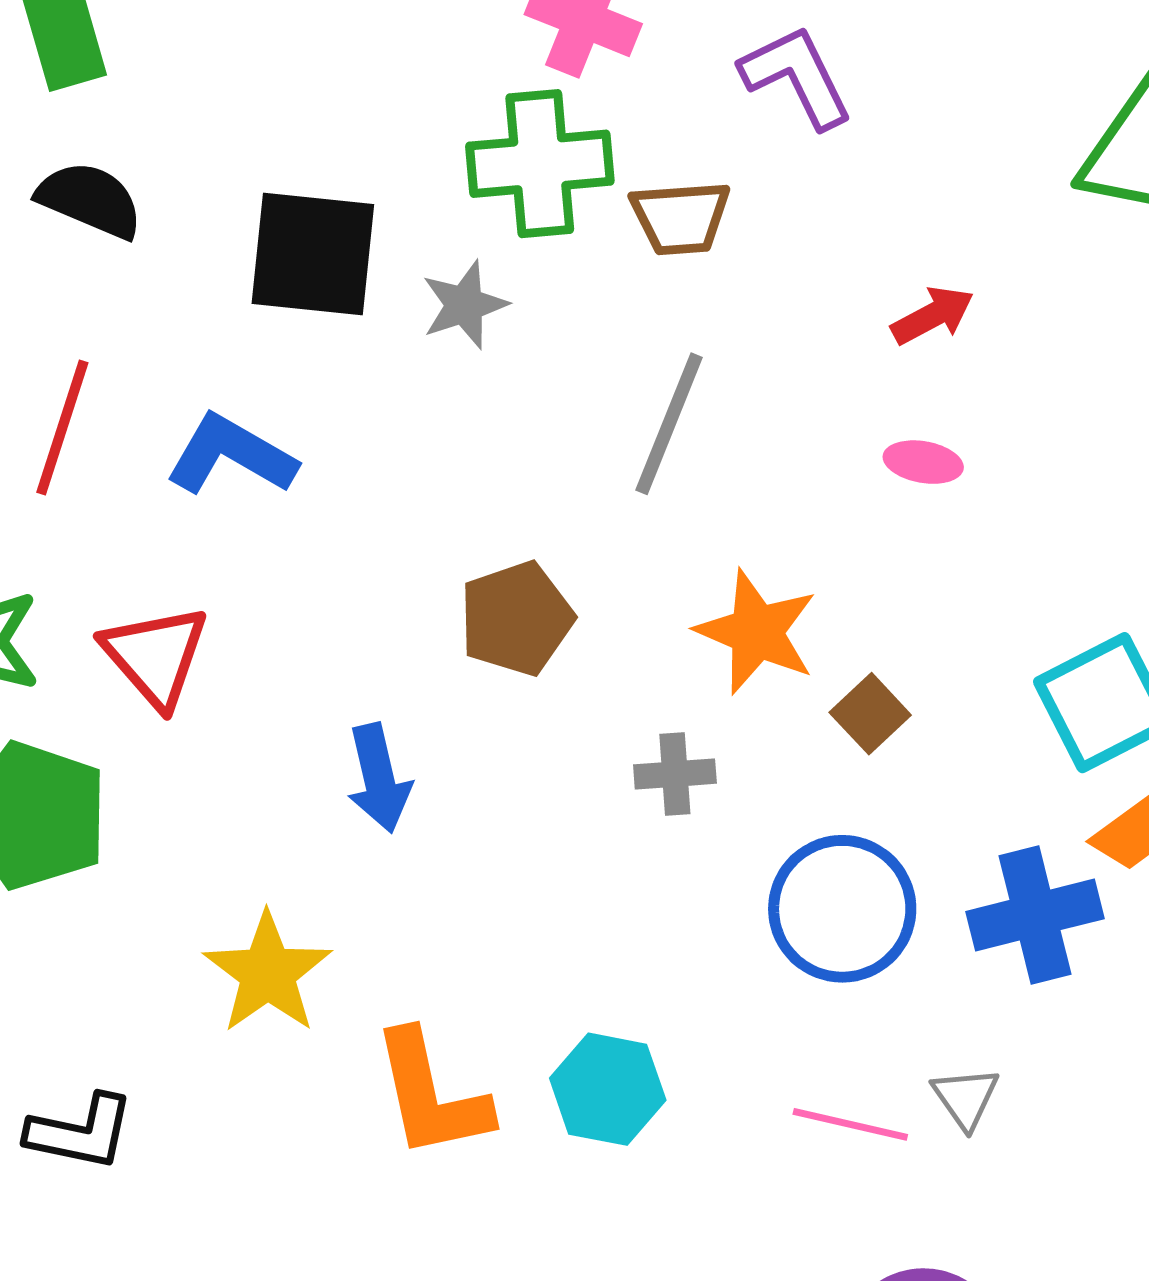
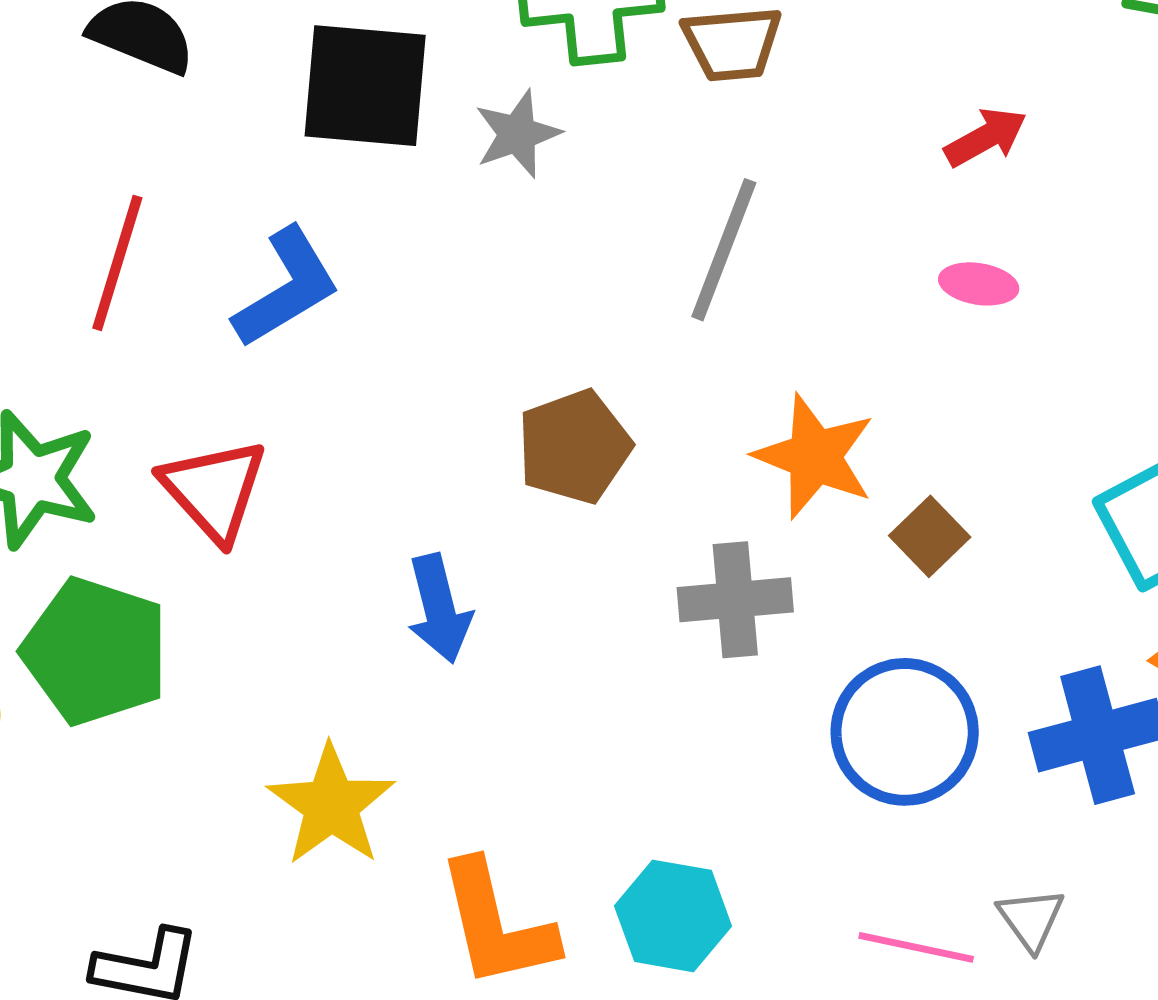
blue L-shape: (231, 455) -> (287, 288), turned 120
gray cross: (675, 774) -> (735, 600), size x1.4

